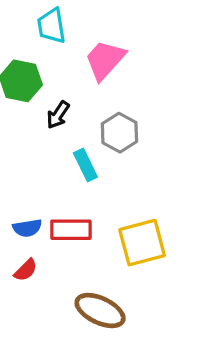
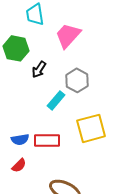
cyan rectangle: (85, 165) -> (56, 100), turned 66
yellow square: (142, 243) -> (91, 128), moved

